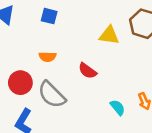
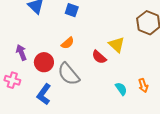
yellow triangle: (109, 35) -> (117, 45), moved, turned 30
orange semicircle: (47, 57) -> (68, 43), turned -48

